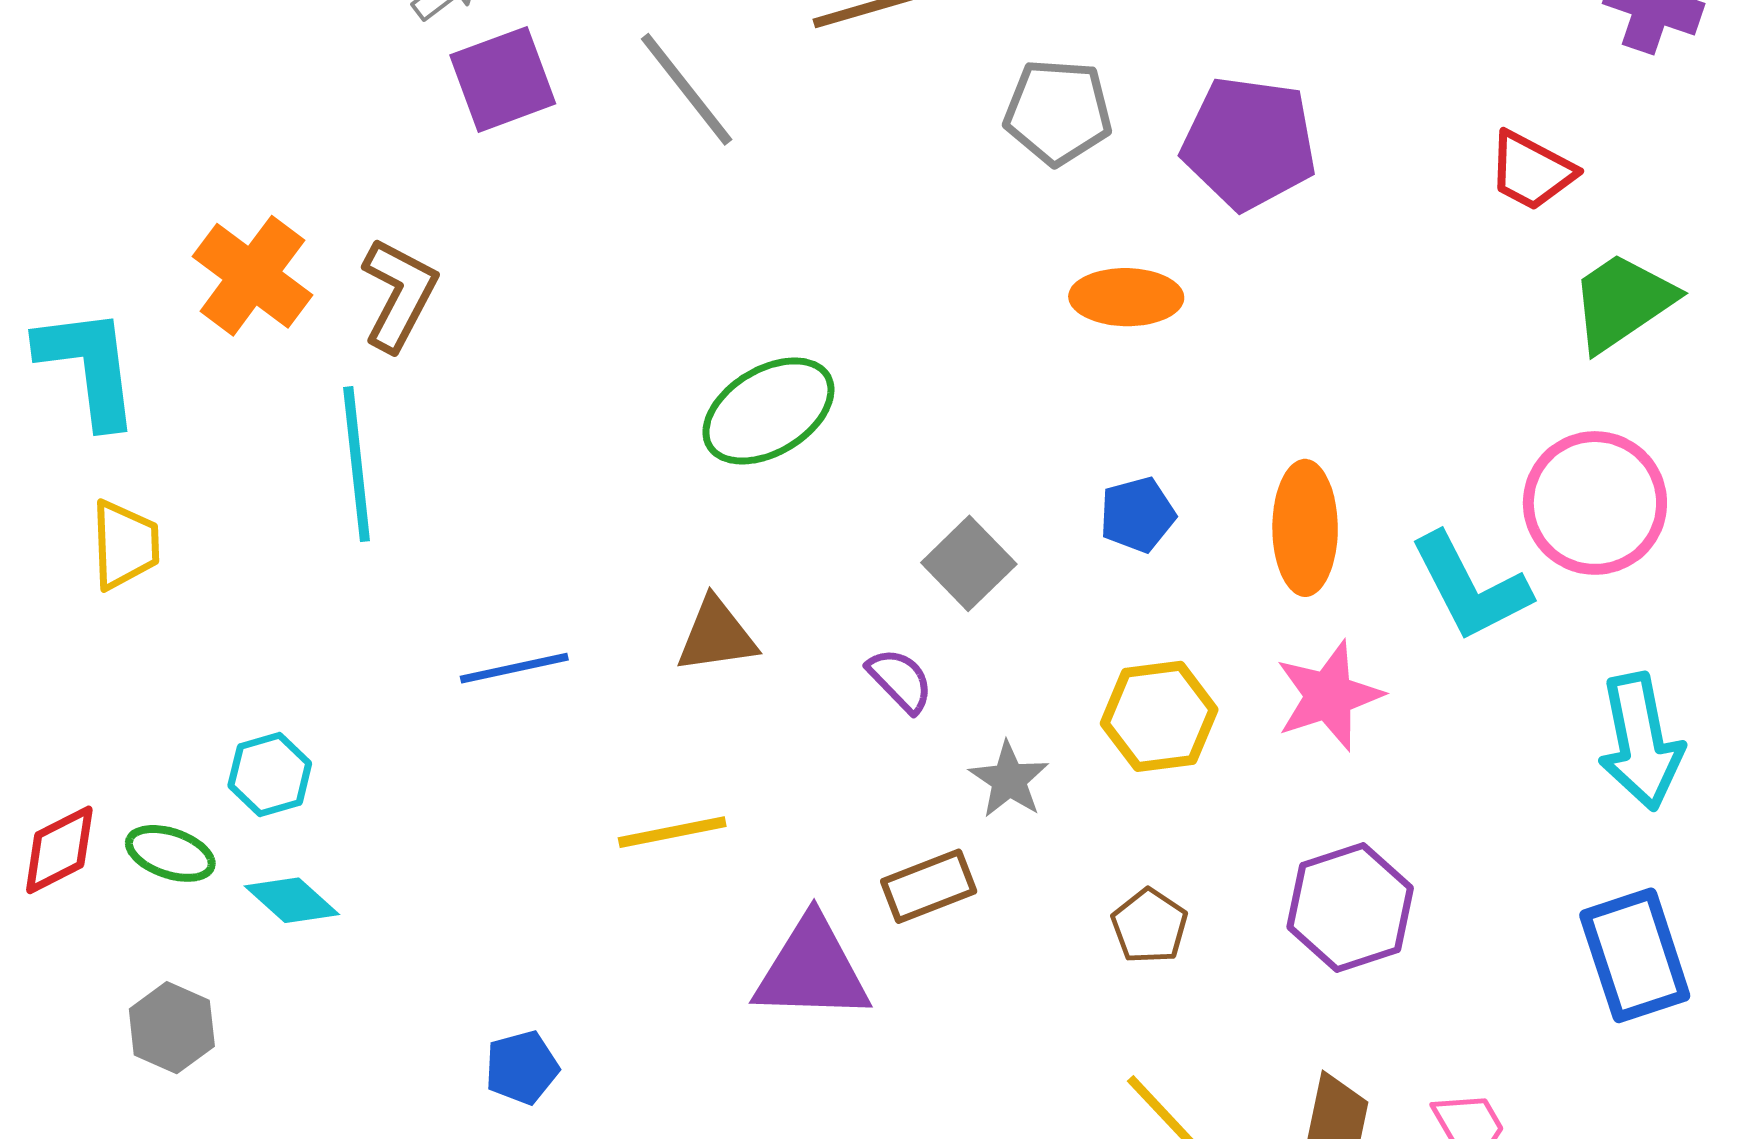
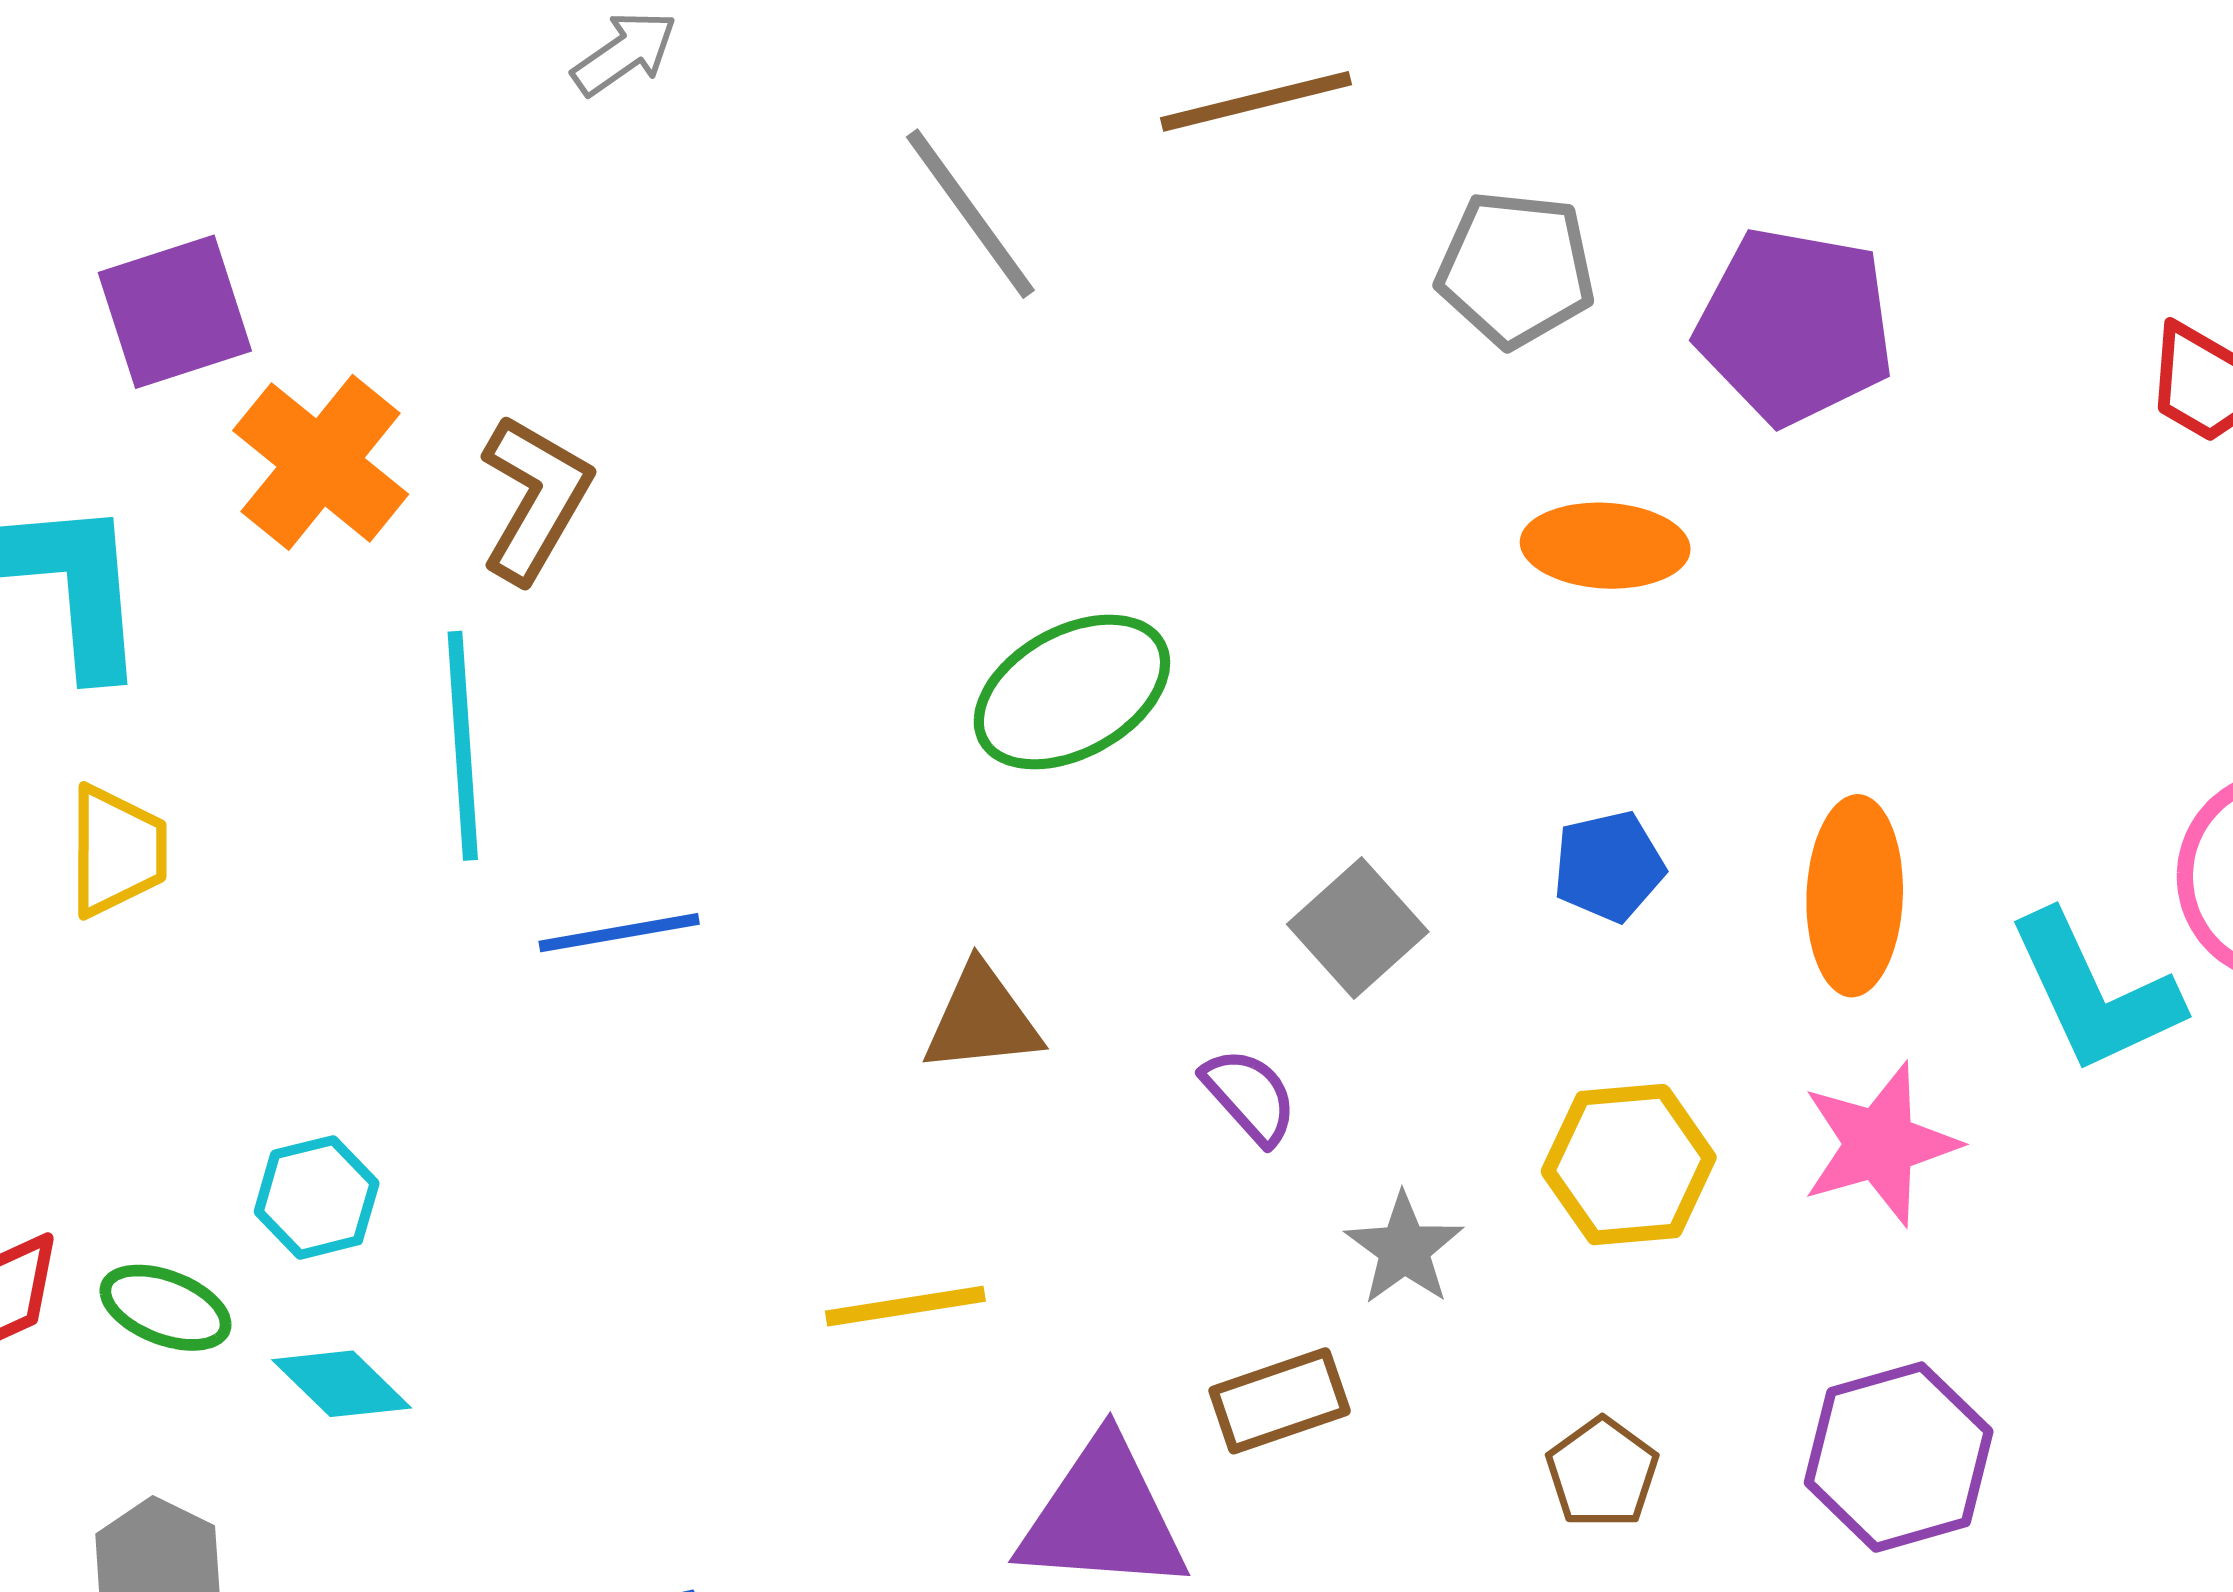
purple square: (503, 79) -> (175, 312), moved
blue line: (514, 668) -> (619, 933), moved

